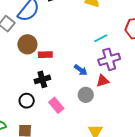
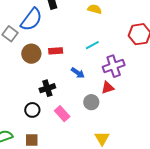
cyan line: (101, 38) -> (92, 45), moved
red rectangle: (45, 55) -> (56, 51), moved
blue arrow: (81, 70) -> (78, 73), moved

